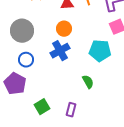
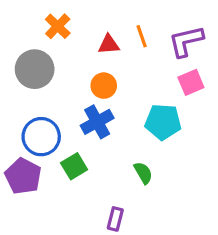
gray circle: (22, 31) -> (35, 69), moved
blue circle: (26, 60) -> (41, 137), size x1.5
green square: (42, 107) -> (74, 166), moved

